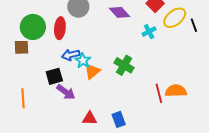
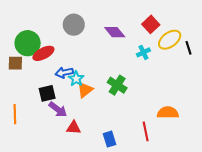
red ellipse: (60, 28) -> (43, 53), moved, turned 55
red line: (159, 93) -> (146, 131), moved
red triangle: (90, 118) -> (74, 128), moved

